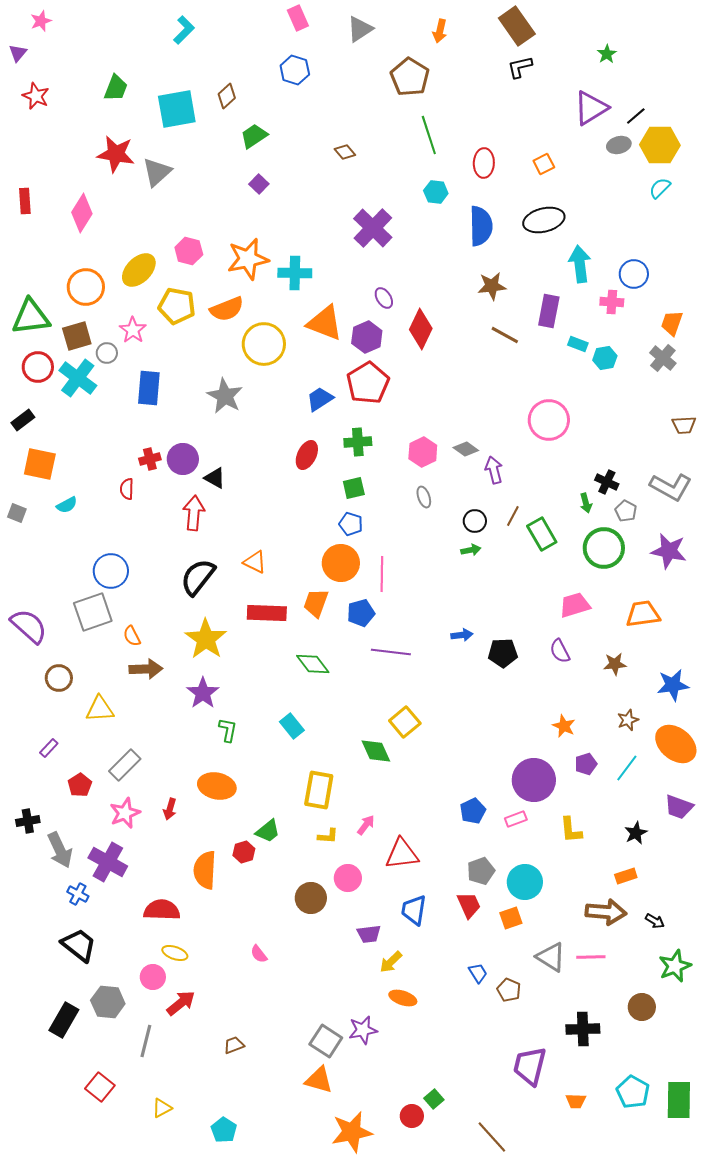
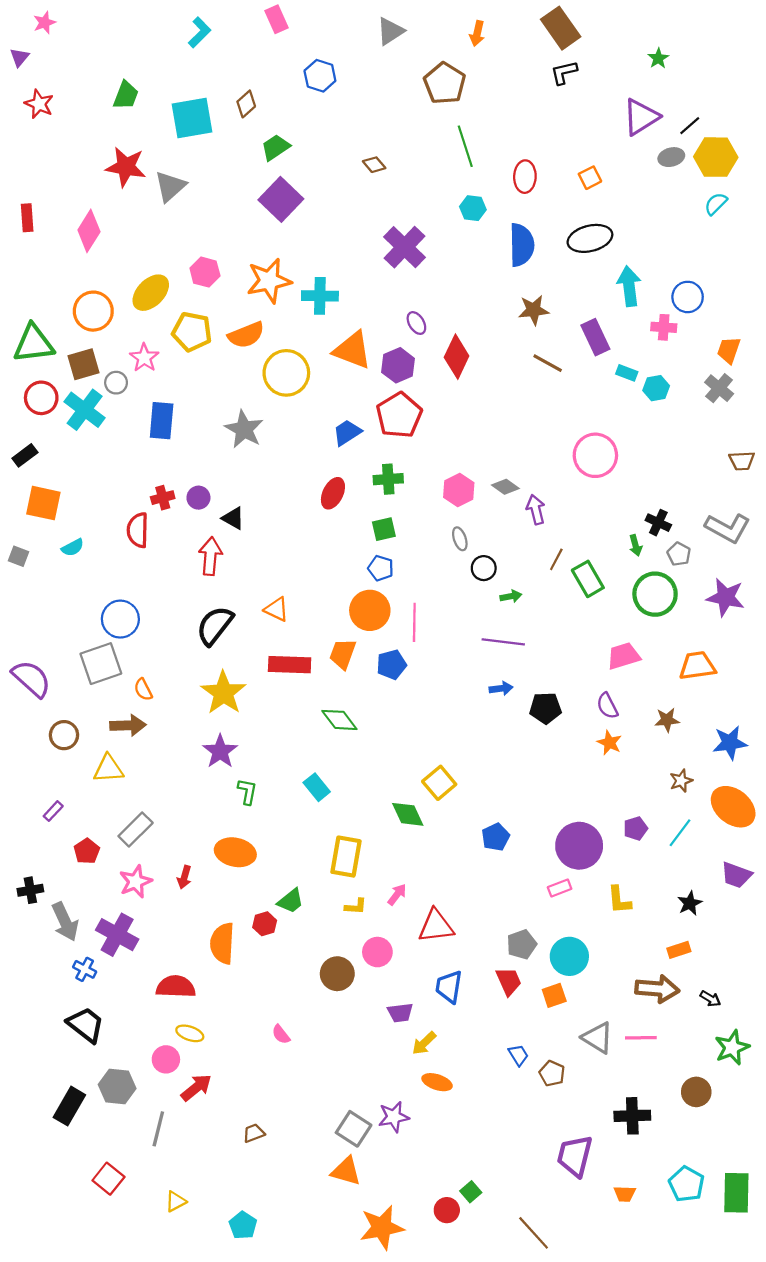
pink rectangle: (298, 18) -> (277, 19), moved
purple square: (259, 184) -> (281, 199), size x2.0
purple rectangle: (549, 311) -> (595, 337), turned -36
purple circle: (183, 459) -> (198, 498), size x0.7
red semicircle: (127, 489) -> (138, 530), size x1.5
black circle: (475, 521) -> (484, 568), moved
purple line: (391, 652) -> (503, 642), moved
brown arrow: (146, 669) -> (128, 725), moved
orange star: (564, 726) -> (609, 743), moved
blue pentagon: (473, 811) -> (496, 837), moved

